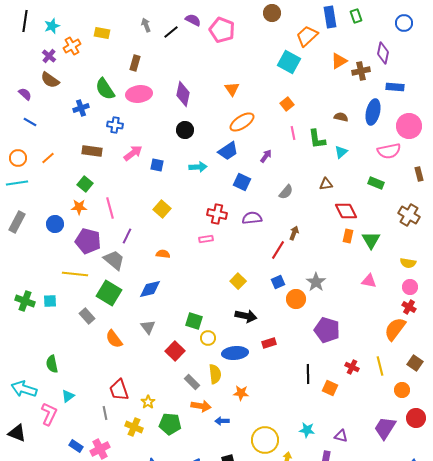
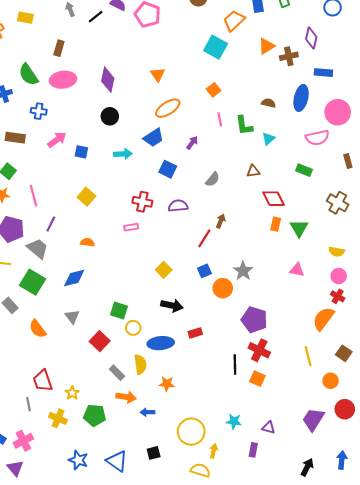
red cross: (352, 367) -> (259, 350), moved, size x1.5

